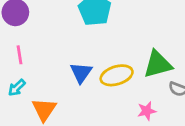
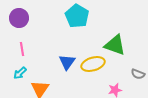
green triangle: (158, 64) -> (115, 45), moved, turned 35

